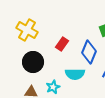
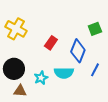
black circle: (33, 62) -> (14, 69), moved
cyan star: (53, 87) -> (41, 78), moved

